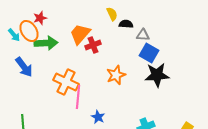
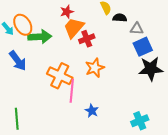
red star: (40, 18) -> (67, 12), moved
blue square: (149, 53) -> (143, 47), turned 36
orange star: (116, 75) -> (95, 68), moved

